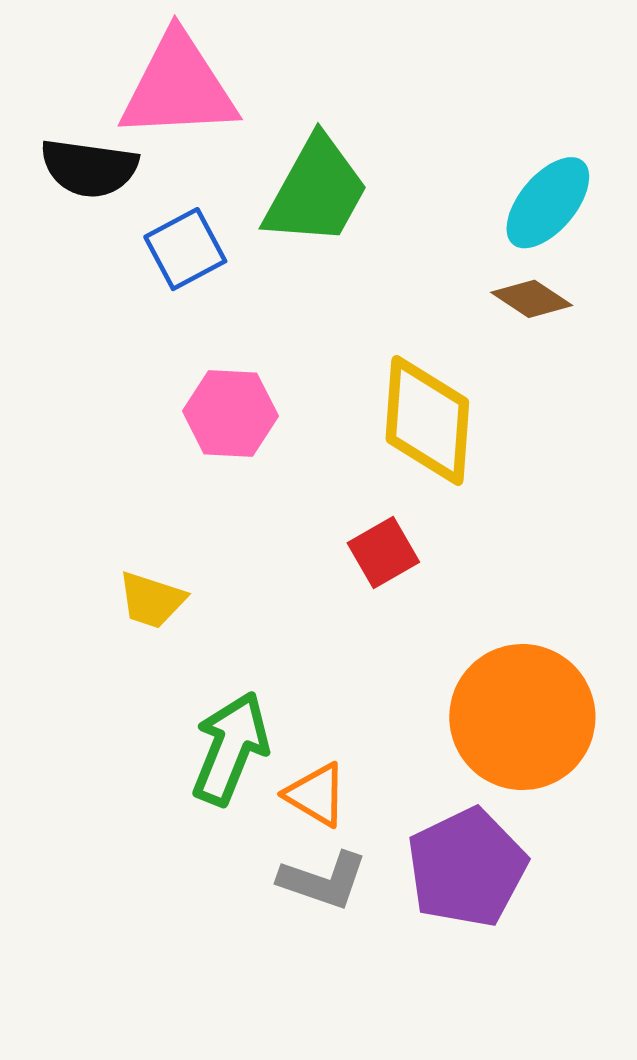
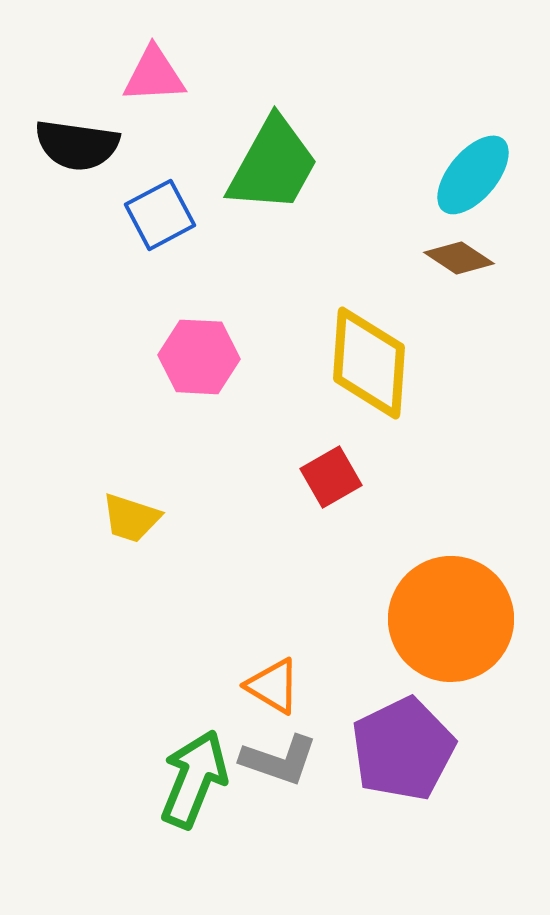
pink triangle: (178, 87) -> (154, 75), size x0.6
green arrow: (230, 748) -> (194, 779), moved

